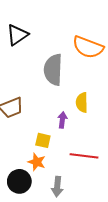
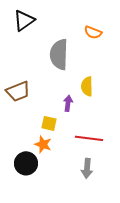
orange semicircle: (88, 47) -> (93, 32), size x0.6
gray arrow: (57, 187) -> (87, 168), moved

